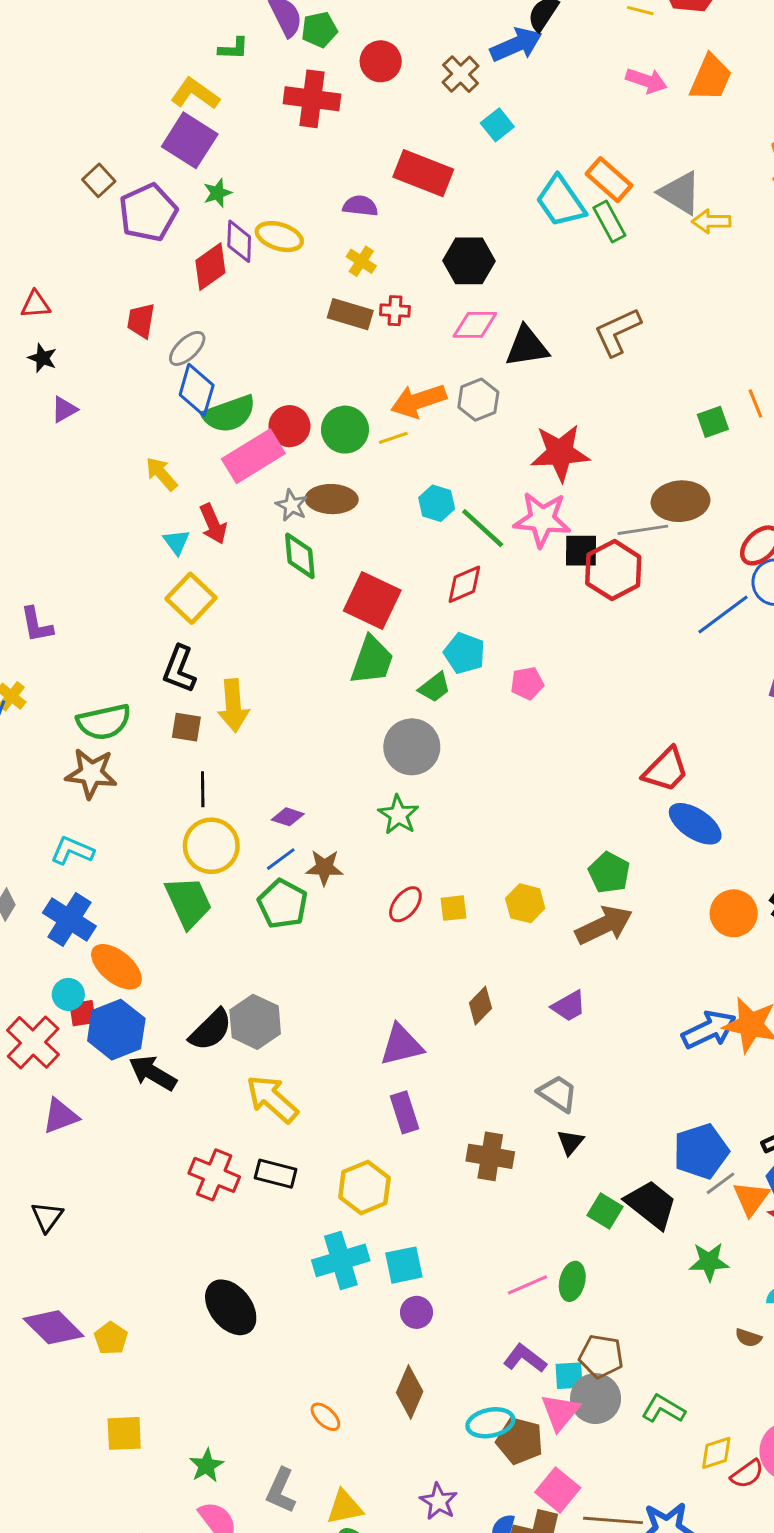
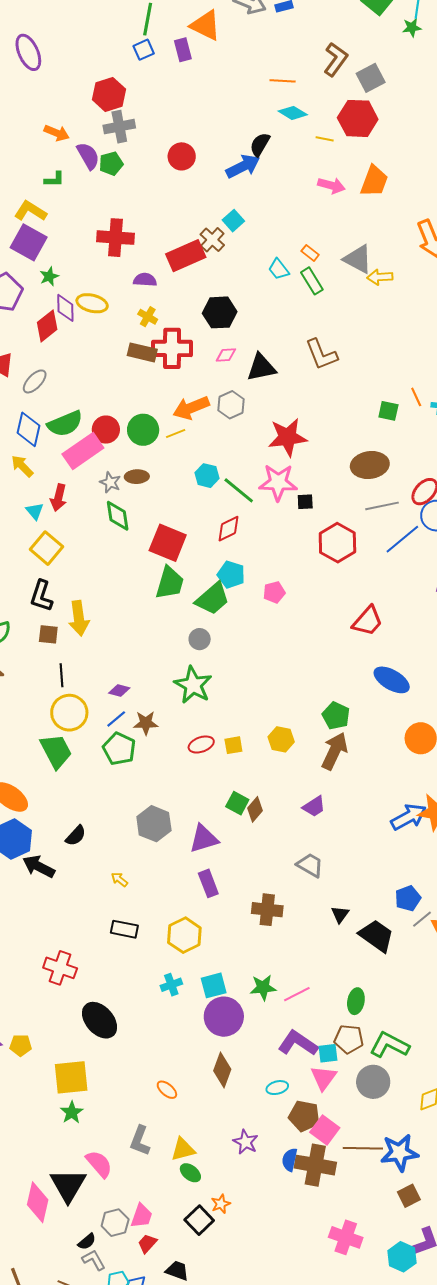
red circle: (381, 61) -> (182, 156), moved
brown cross: (461, 74) -> (212, 240), moved
red cross: (312, 99) -> (116, 238), moved
red rectangle: (423, 173) -> (186, 256), turned -42
orange rectangle: (609, 180) -> (310, 253), size x0.6
cyan trapezoid: (561, 201) -> (279, 269), size x0.6
red cross: (395, 311) -> (172, 348), size x2.0
pink diamond: (475, 325) -> (226, 355), size x0.7
brown L-shape: (617, 332) -> (321, 354), turned -84
blue diamond: (197, 390) -> (28, 429), moved
green square: (713, 422) -> (388, 411), turned 35
brown ellipse: (332, 499) -> (137, 477), size x0.7
red arrow: (213, 524) -> (59, 498), turned 40
gray line: (643, 530) -> (382, 506), moved
black square: (581, 551) -> (305, 502), size x0.7
red hexagon: (613, 570) -> (337, 543), moved
green trapezoid: (435, 687) -> (213, 599), size x1.6
gray circle: (412, 747) -> (200, 639), size x0.6
red trapezoid: (666, 770) -> (368, 621), moved
green star: (398, 815) -> (193, 685), size x1.4
red ellipse: (405, 904) -> (201, 744), turned 35
brown arrow: (604, 925) -> (335, 751), turned -36
gray hexagon: (255, 1022) -> (154, 824), moved
black semicircle: (211, 1030) -> (76, 836), size x0.7
yellow arrow: (272, 1099) -> (119, 879), size x0.5
black triangle: (570, 1142) -> (340, 914), moved
blue pentagon: (701, 1151) -> (408, 898), size x0.7
red cross: (214, 1175) -> (60, 968), moved
green square: (605, 1211) -> (237, 803), moved
cyan cross: (341, 1260) -> (171, 985), size x0.6
green star: (709, 1262) -> (263, 987), moved
green ellipse: (572, 1281) -> (356, 1001), moved
purple circle: (417, 1312) -> (224, 1017), size x1.8
yellow pentagon: (111, 1338) -> (21, 1045), turned -30
purple L-shape: (525, 1358) -> (298, 1043), size x1.4
gray circle: (596, 1399) -> (373, 1082), moved
green L-shape: (663, 1409) -> (390, 1045), moved, size x1.4
cyan ellipse: (490, 1423) -> (277, 1088), size x0.7
yellow square: (124, 1433) -> (71, 1077), moved, size x1.4
brown pentagon: (520, 1441) -> (304, 1116), moved
green star: (206, 1466) -> (72, 1112), moved

